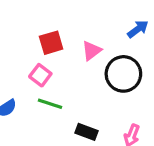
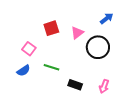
pink square: (40, 75) -> (29, 49), moved

